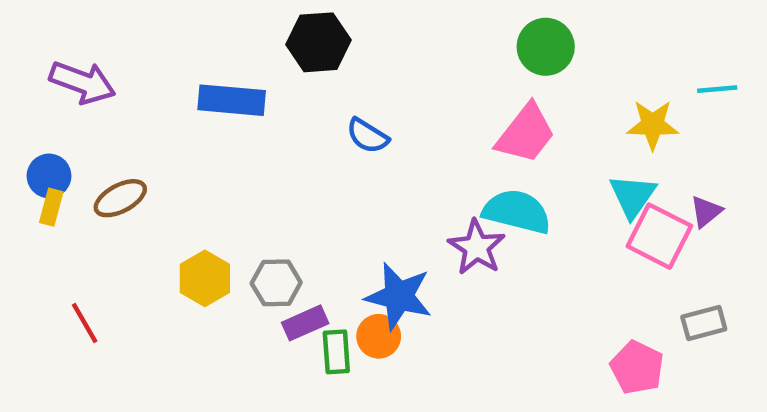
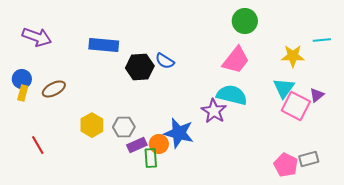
black hexagon: (319, 42) -> (140, 67), moved
gray rectangle: (704, 323) -> (309, 159), moved
orange circle: (379, 336) -> (159, 144), moved

